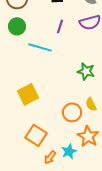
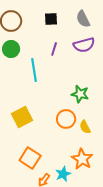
cyan line: (40, 47) -> (34, 70), turned 65
orange circle: (72, 112) -> (66, 119), moved

